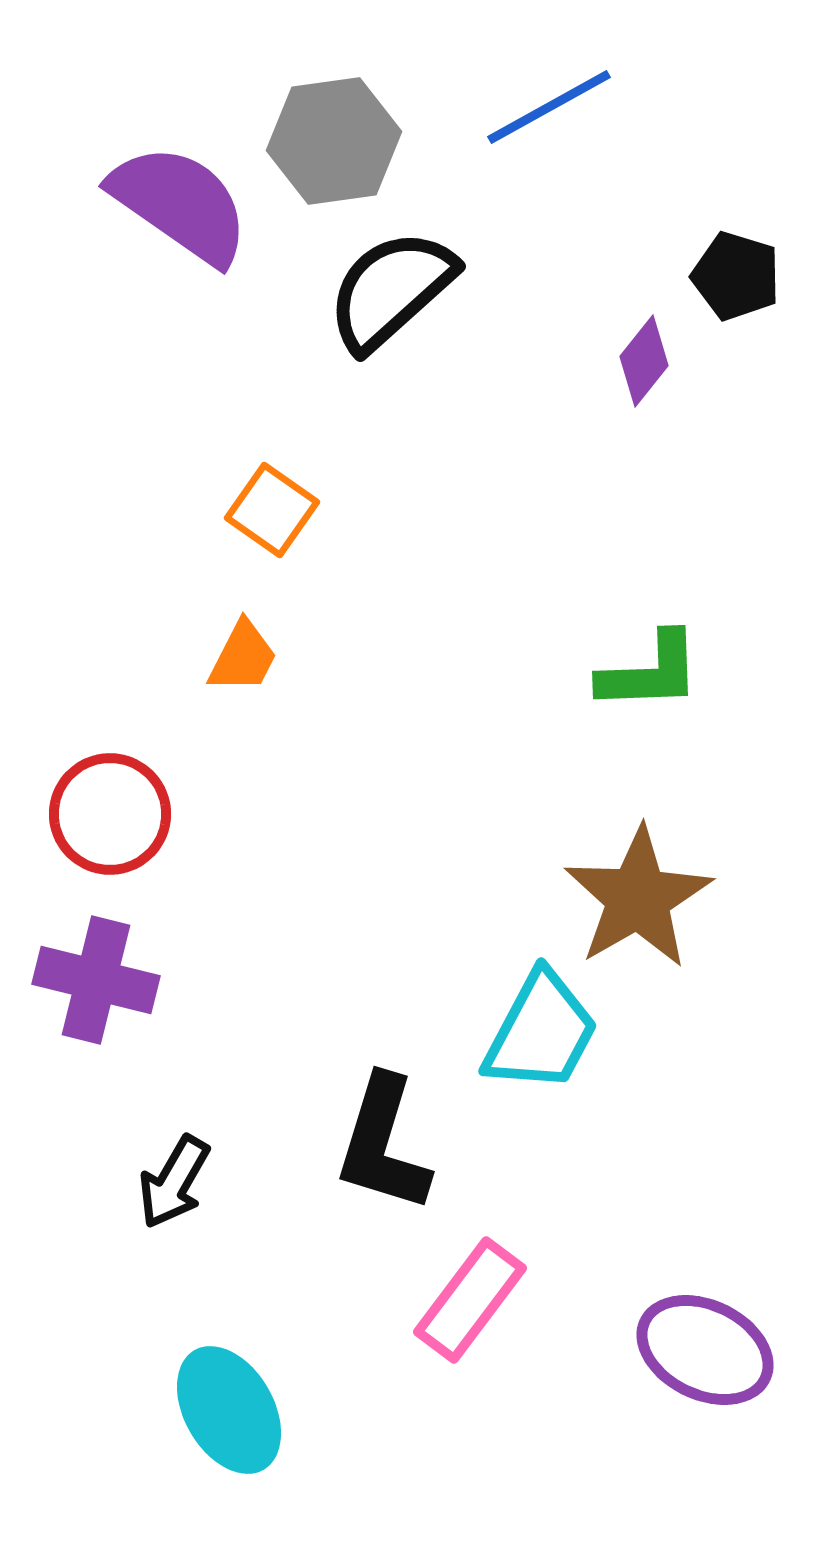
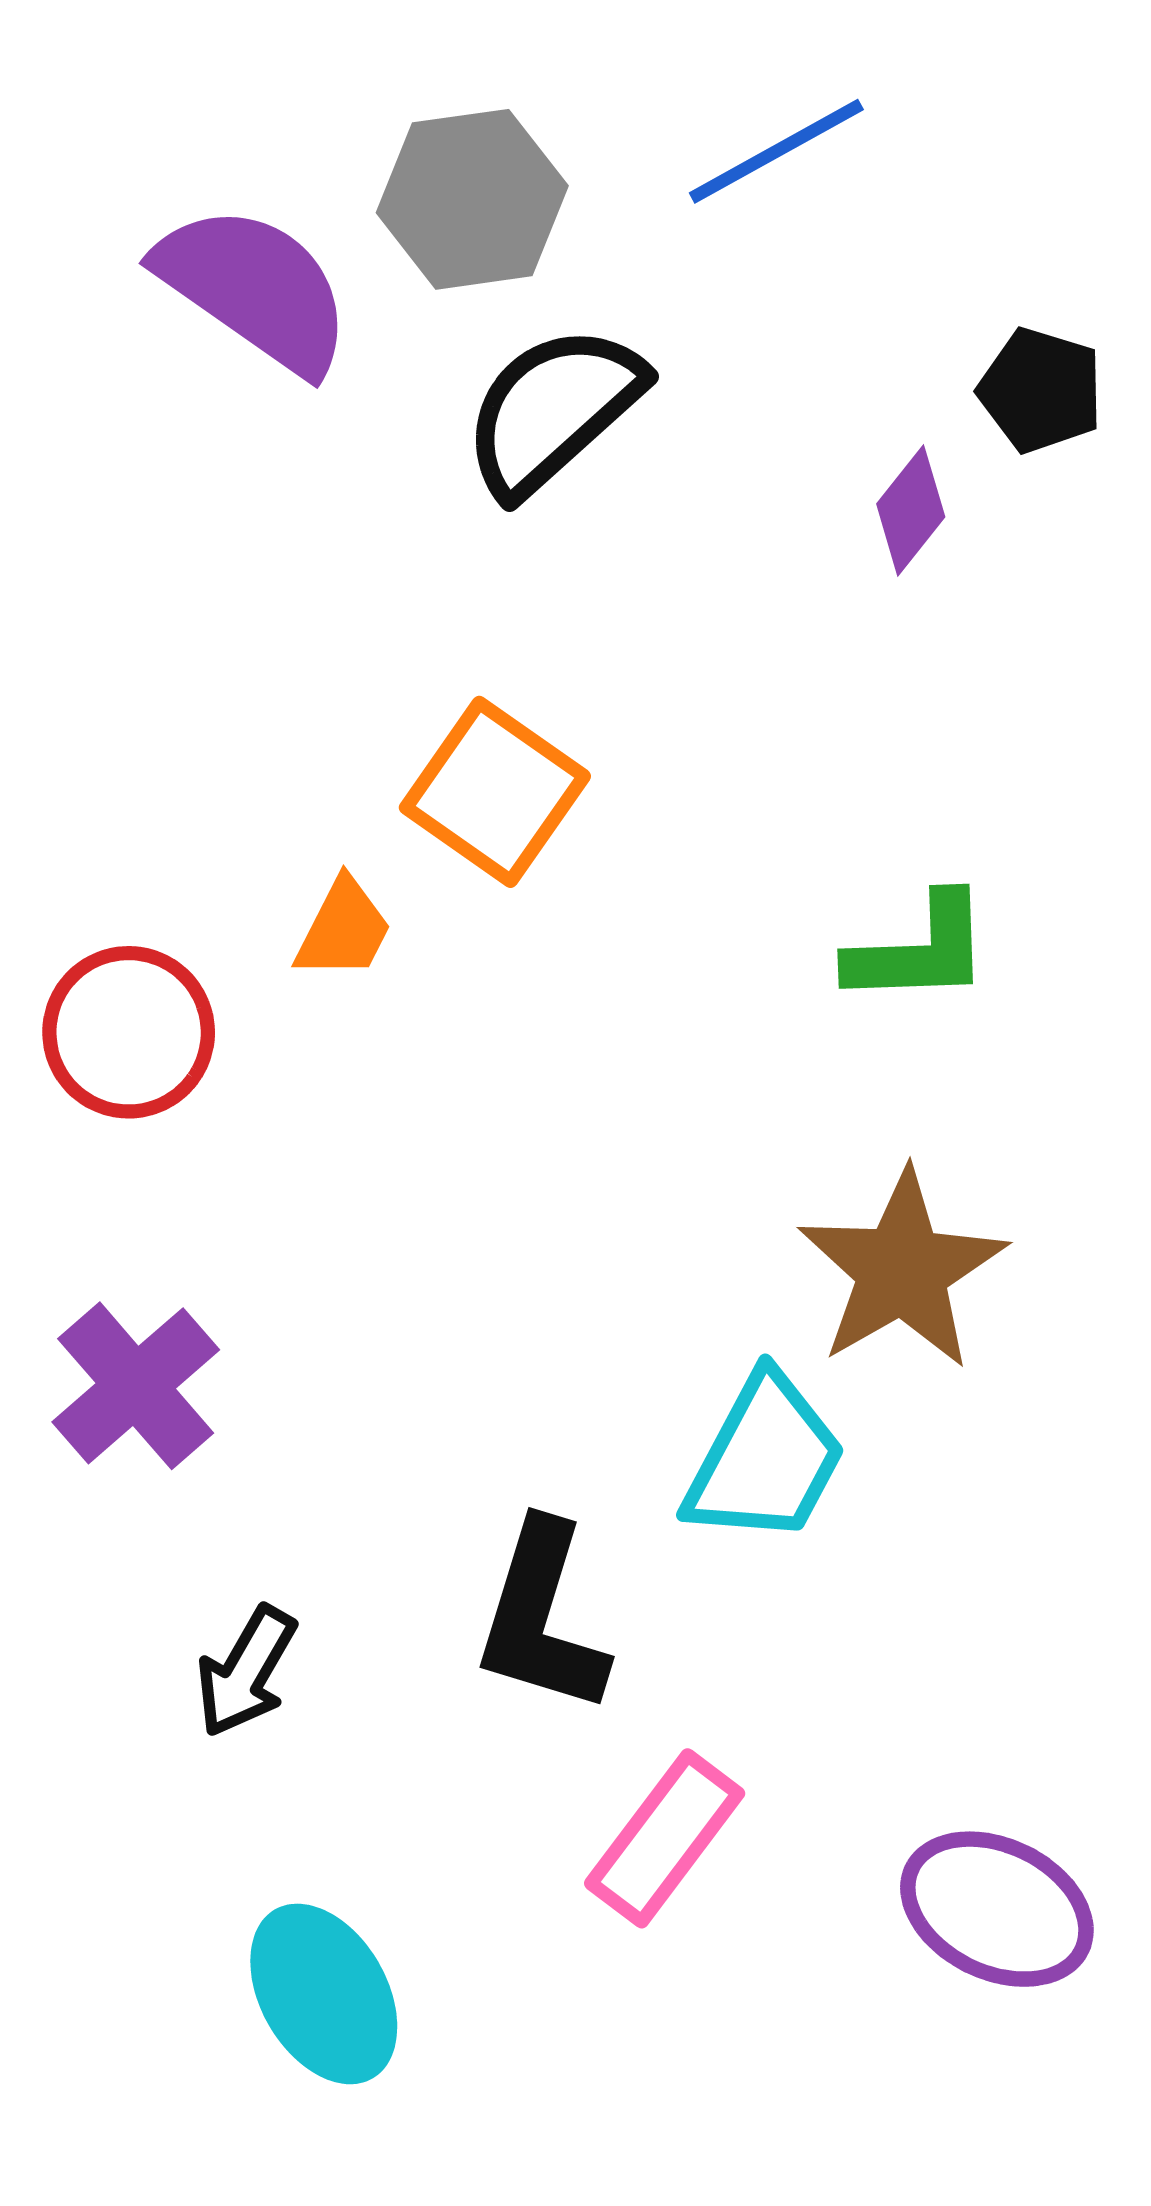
orange square: (272, 510) -> (495, 792), moved, size x1.4
red circle: (110, 814) -> (129, 1032), moved
purple cross: (96, 980) -> (136, 1386), turned 35

